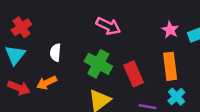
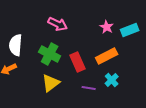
white semicircle: (55, 52) -> (16, 45), size x1.5
orange rectangle: (170, 66) -> (107, 56), turned 70

